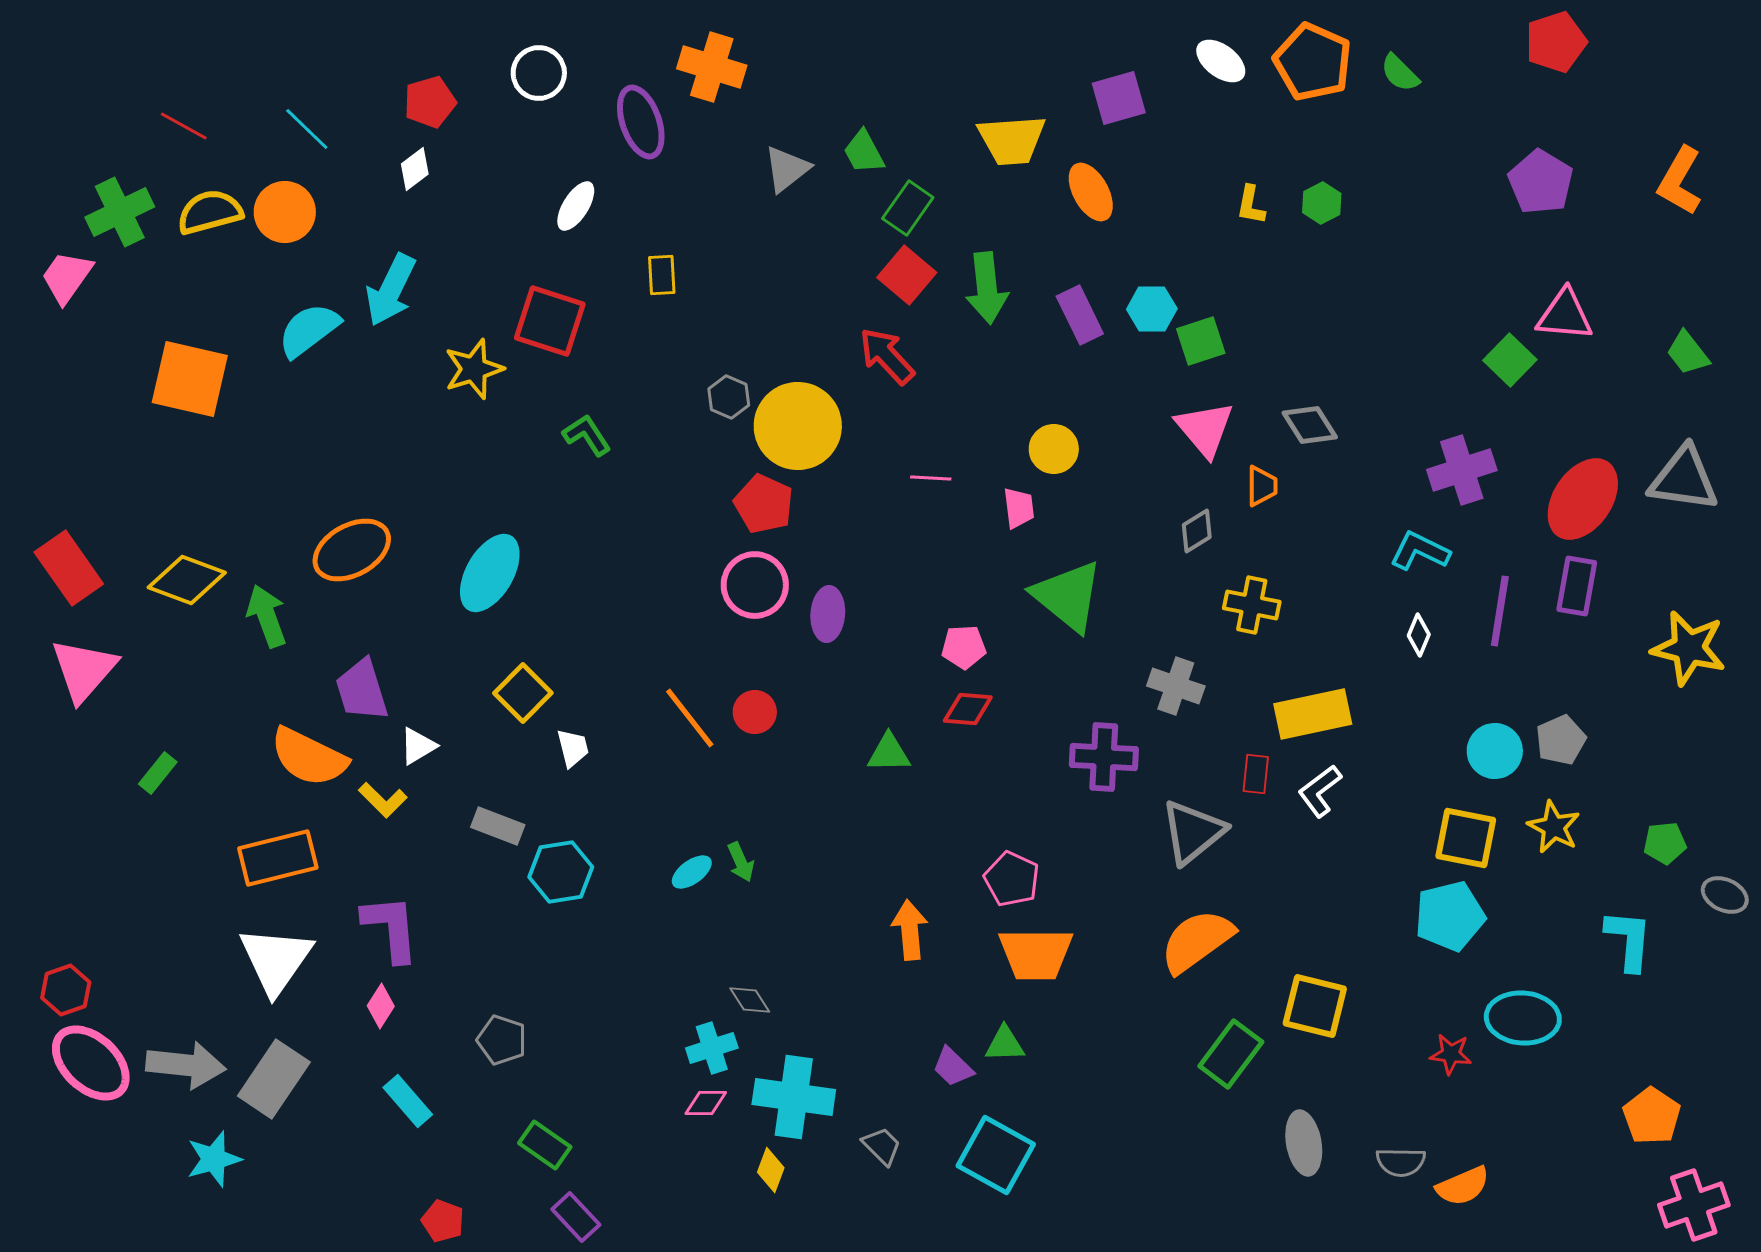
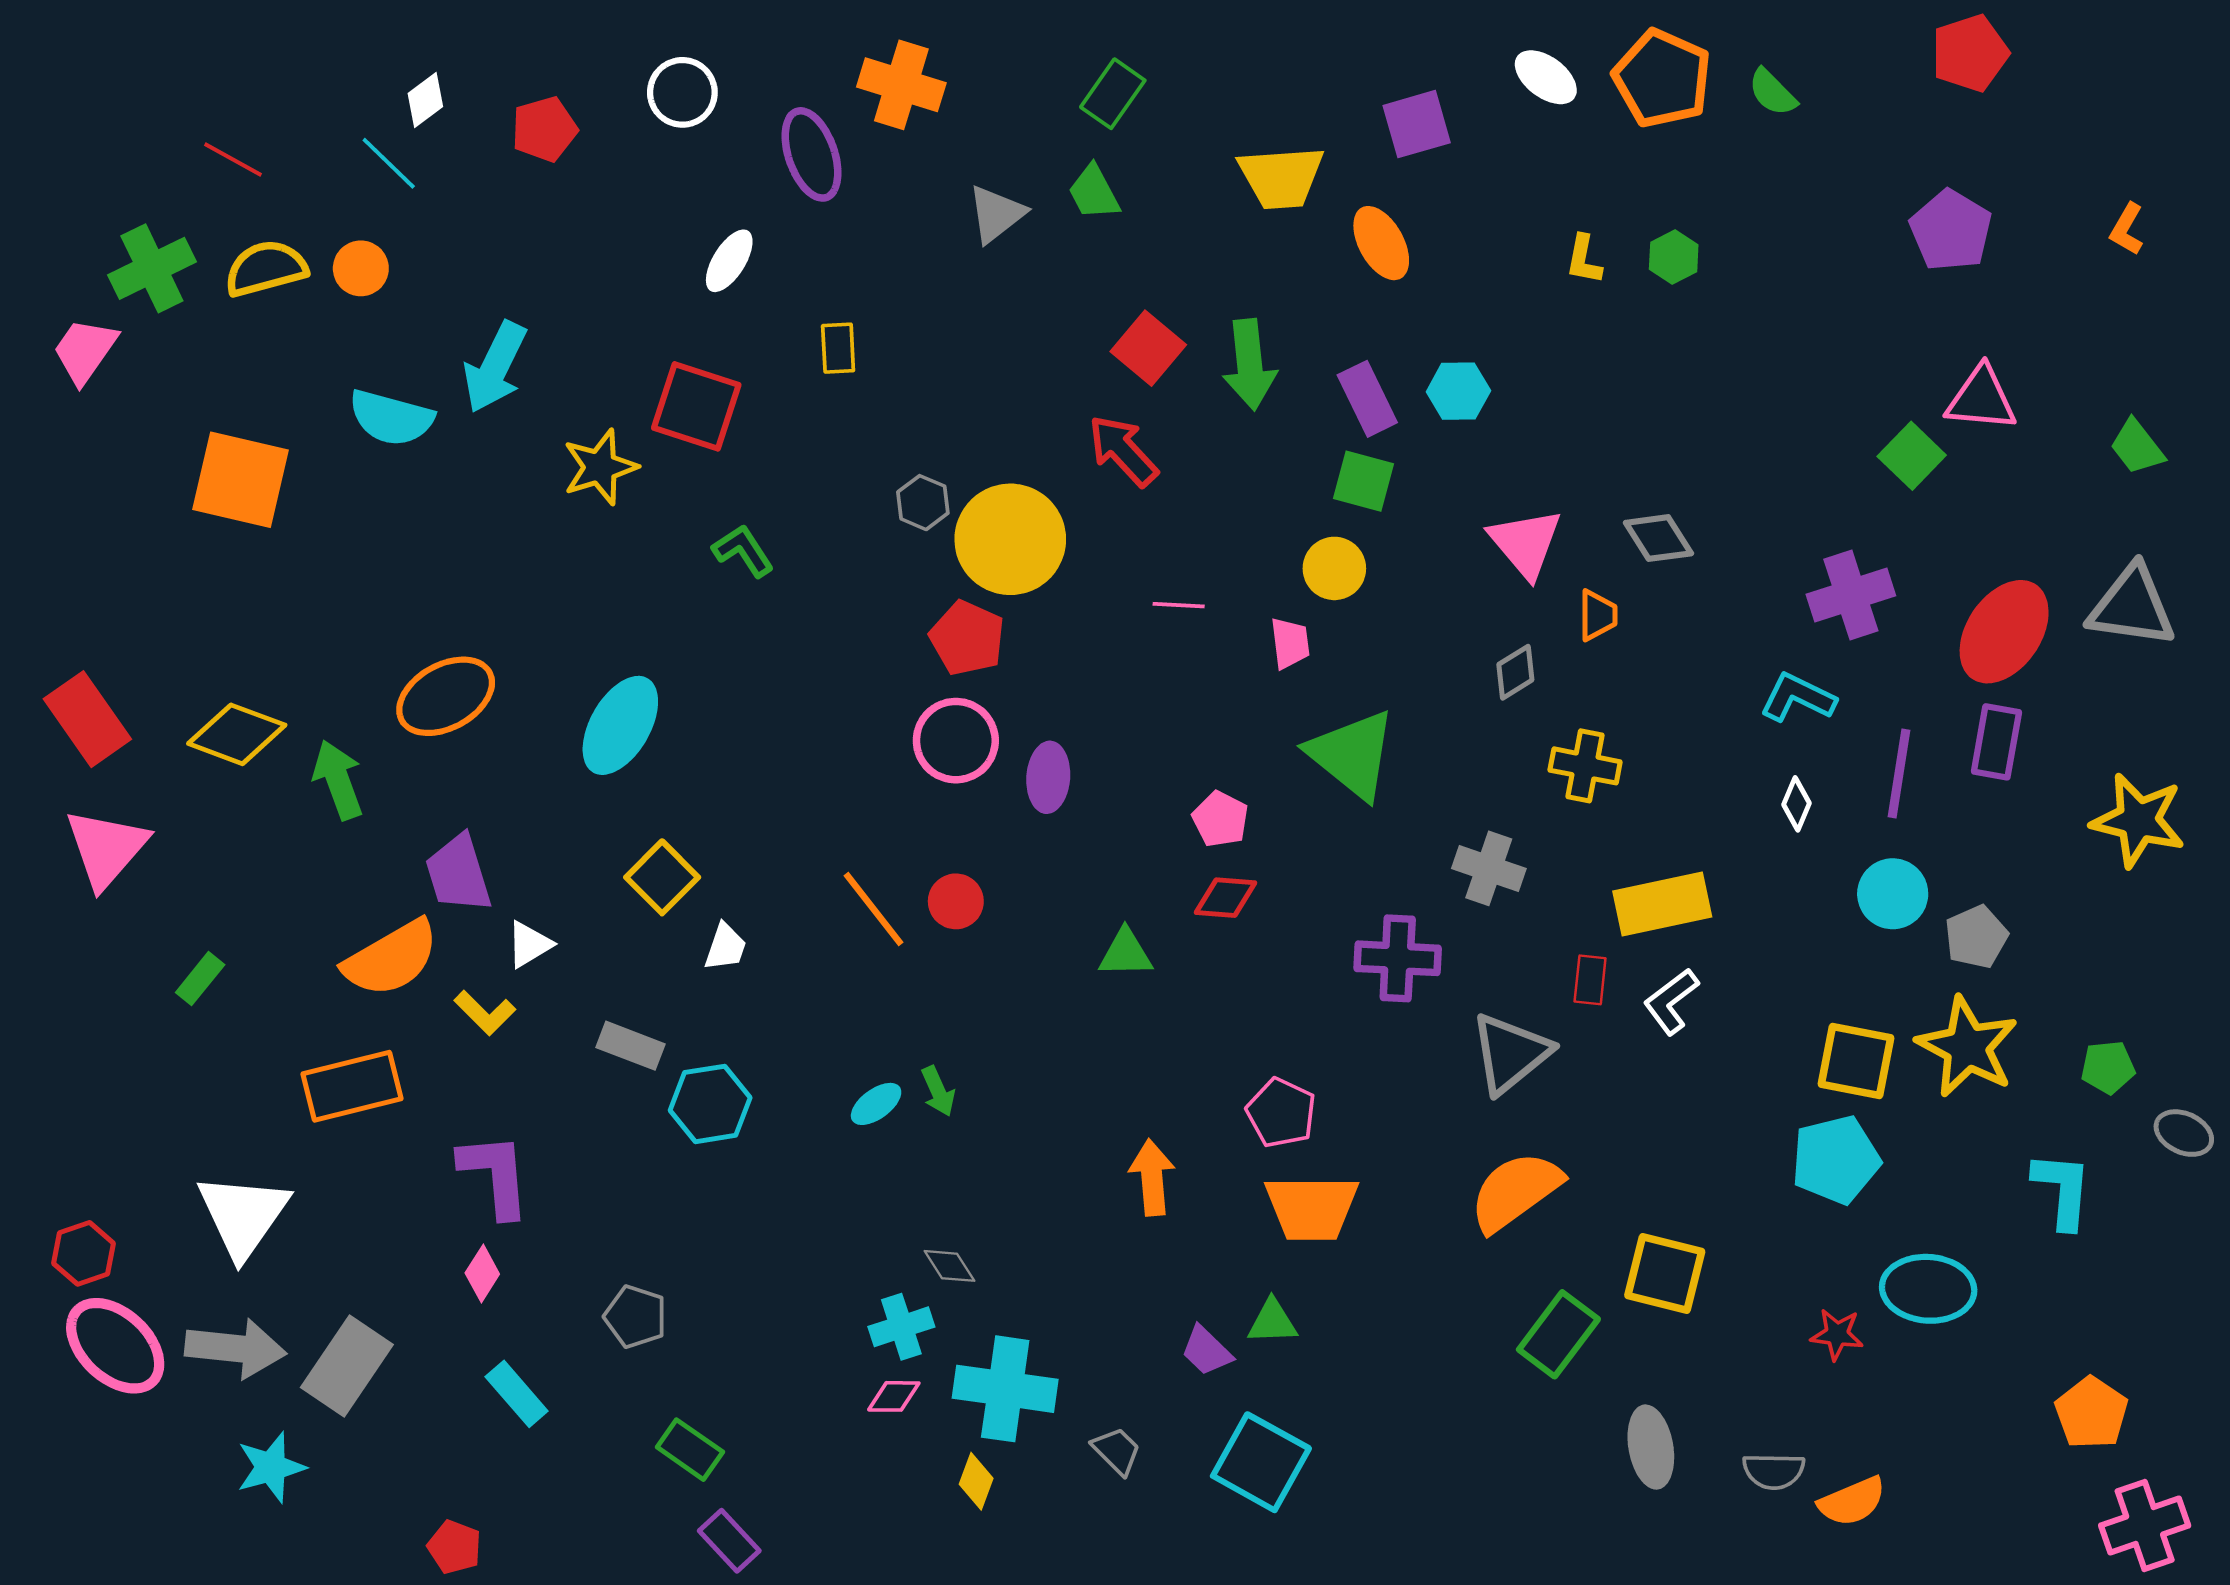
white diamond: (415, 169) -> (425, 100), moved
orange L-shape: (1680, 181) -> (2127, 229), size x0.6
green rectangle: (908, 208) -> (1113, 94), moved
orange circle: (285, 212) -> (361, 268), size x0.7
cyan semicircle: (309, 330) -> (391, 418), turned -128
green square: (1201, 341) -> (1363, 481), moved, turned 33
pink pentagon: (964, 647) -> (1220, 819), turned 30
white trapezoid: (573, 748) -> (725, 947), turned 33
cyan circle: (1495, 751) -> (1893, 894), moved
orange semicircle: (309, 757) -> (391, 958), turned -56
yellow star: (1554, 827) -> (1967, 1047), size x1.5
white triangle: (276, 960) -> (243, 1215), moved
red pentagon: (443, 1221) -> (454, 1547), moved

